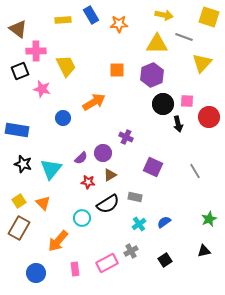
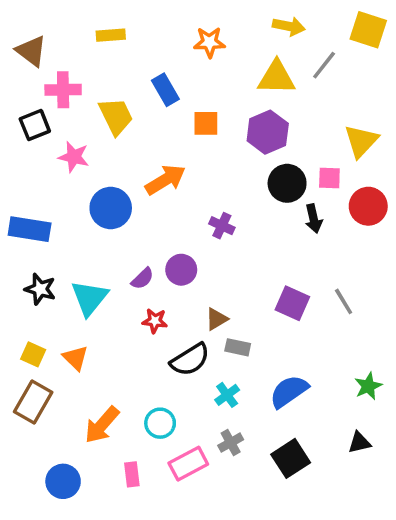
blue rectangle: (91, 15) -> (165, 90), moved
gray line: (184, 37) -> (324, 65), turned -72
yellow triangle: (202, 63) -> (361, 141), moved
blue circle: (63, 118) -> (111, 208), size x1.5
purple cross: (126, 137) -> (222, 226), moved
purple square: (153, 167) -> (292, 303), moved
brown triangle: (110, 175) -> (217, 319), moved
yellow square: (19, 201) -> (33, 354), turned -32
cyan circle: (82, 218) -> (160, 423), moved
blue semicircle: (164, 222) -> (289, 391), size x1.6
cyan cross: (139, 224) -> (227, 395), moved
black square: (165, 260) -> (291, 458), size x1.5

